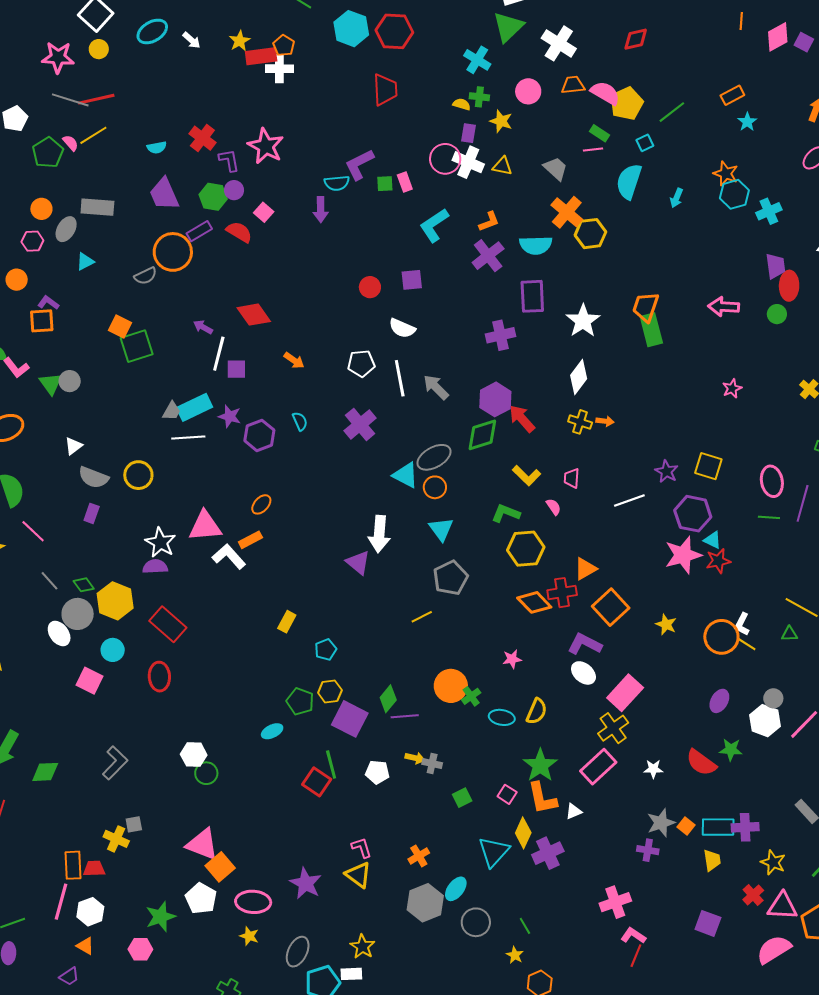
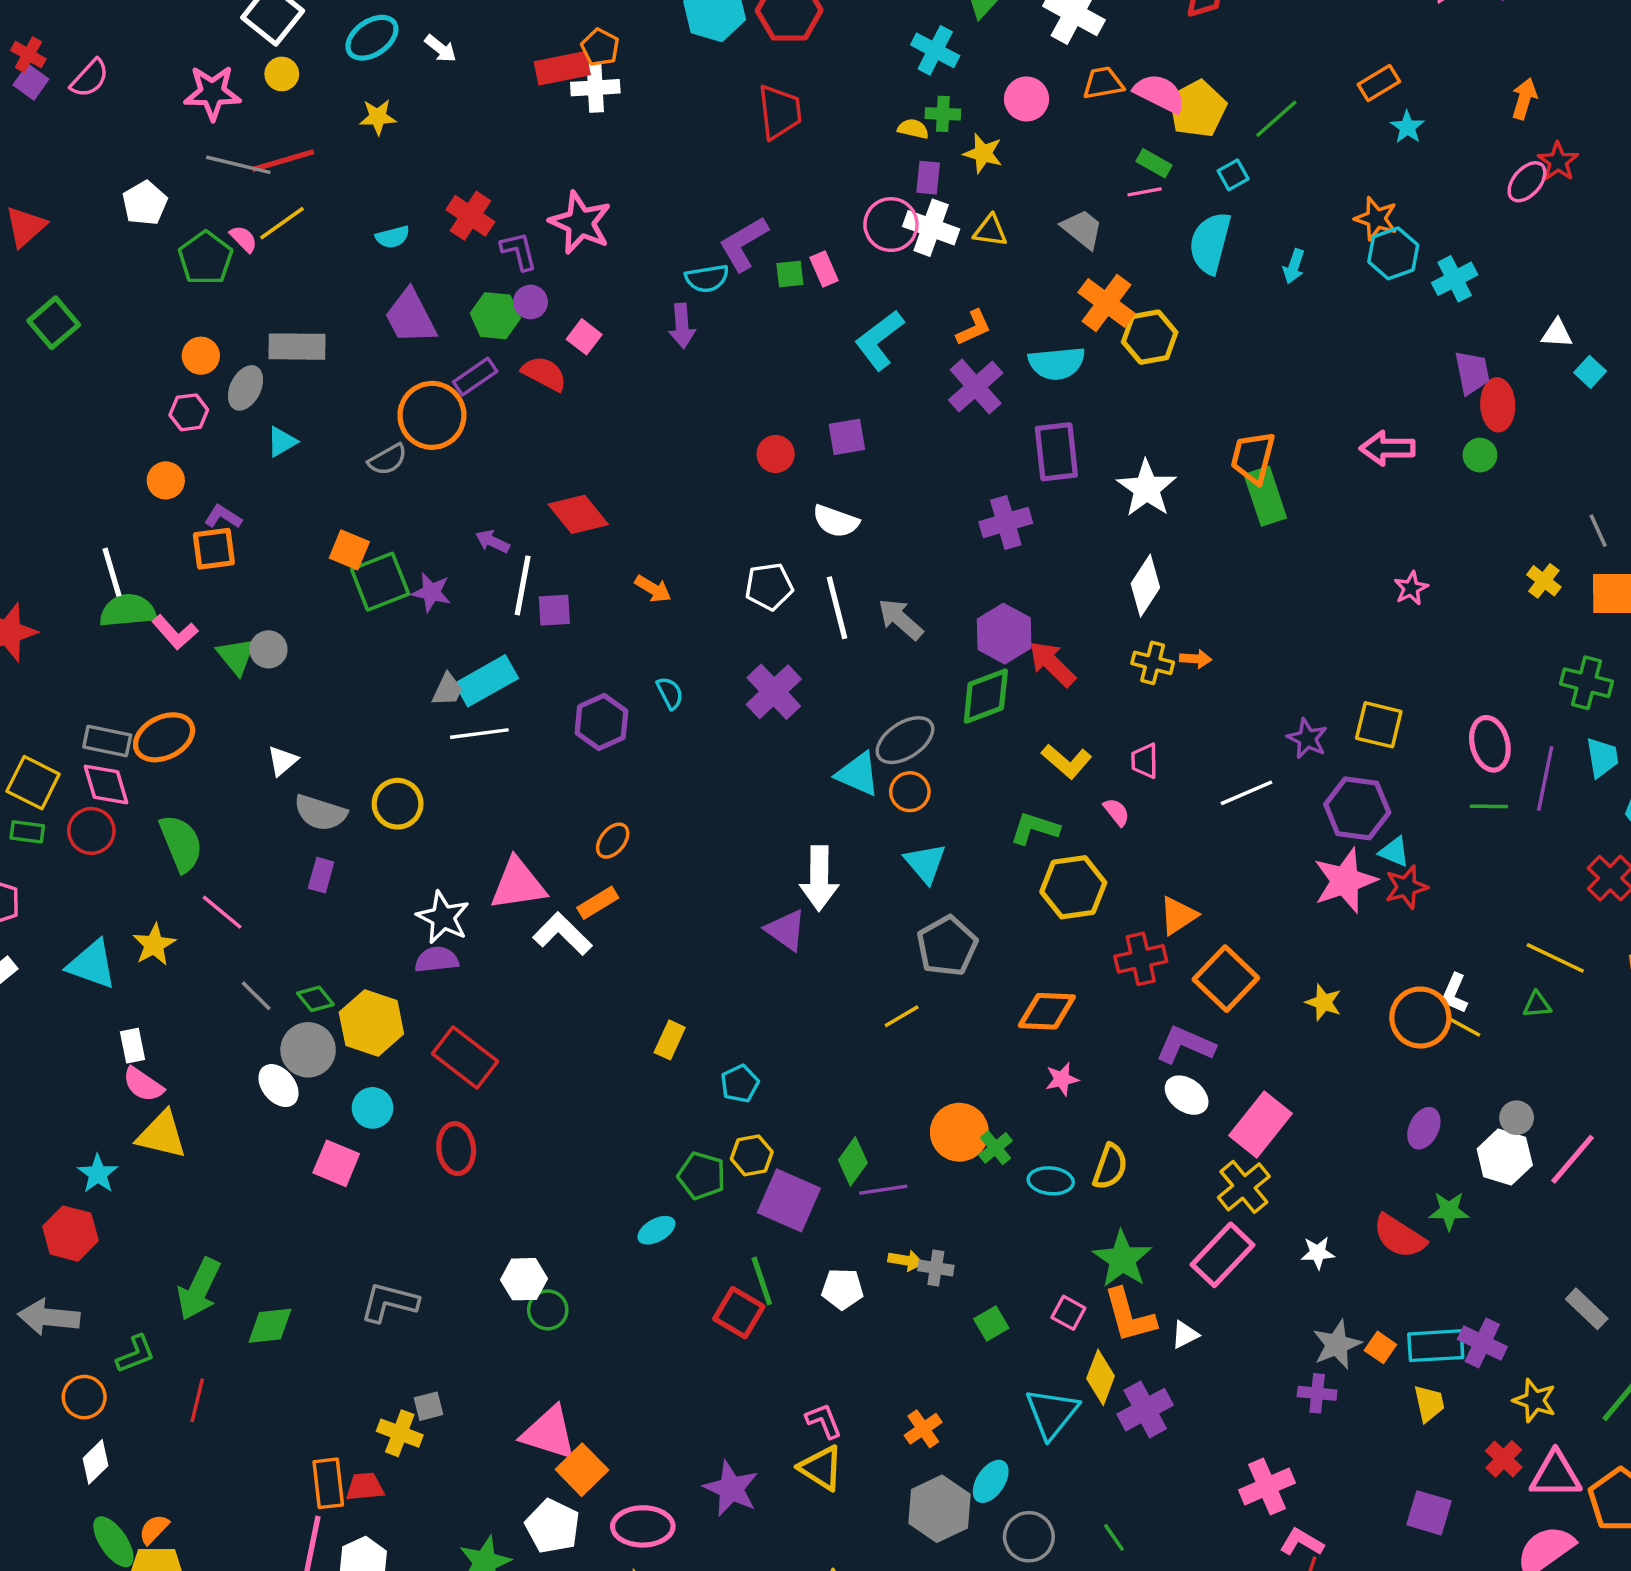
yellow star: (240, 41) -> (378, 117), moved, turned 30
purple star: (230, 416) -> (431, 592), moved
orange diamond: (534, 602) -> (1047, 1011), moved, turned -40
gray L-shape: (115, 763) -> (389, 1302), turned -116
purple cross: (745, 827) -> (1482, 1343), turned 32

